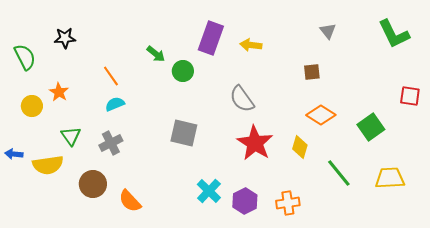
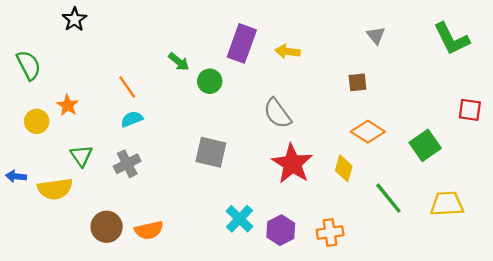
black star: (65, 38) -> (74, 19), moved, turned -30
brown circle: (93, 184) -> (107, 227), moved
orange semicircle: (130, 201) -> (149, 230), turned -60

